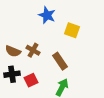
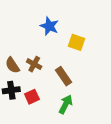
brown semicircle: (13, 51) -> (12, 65), turned 35

